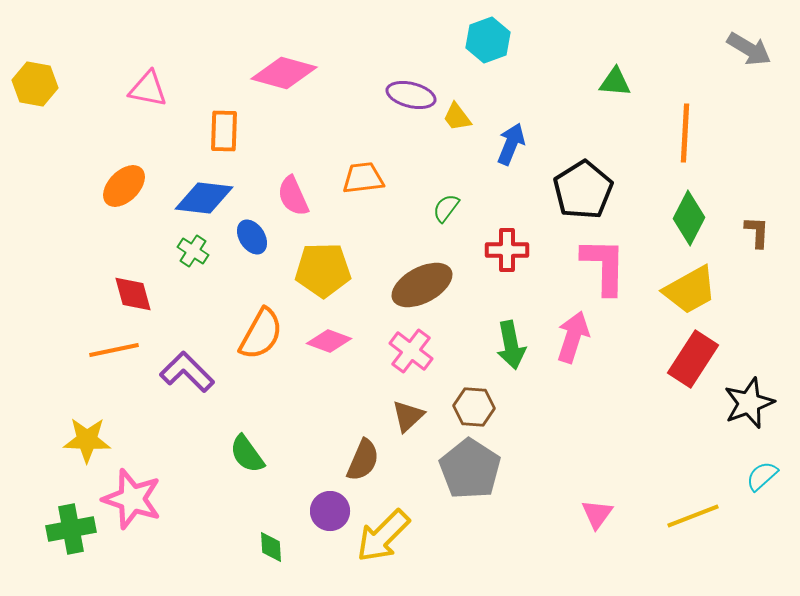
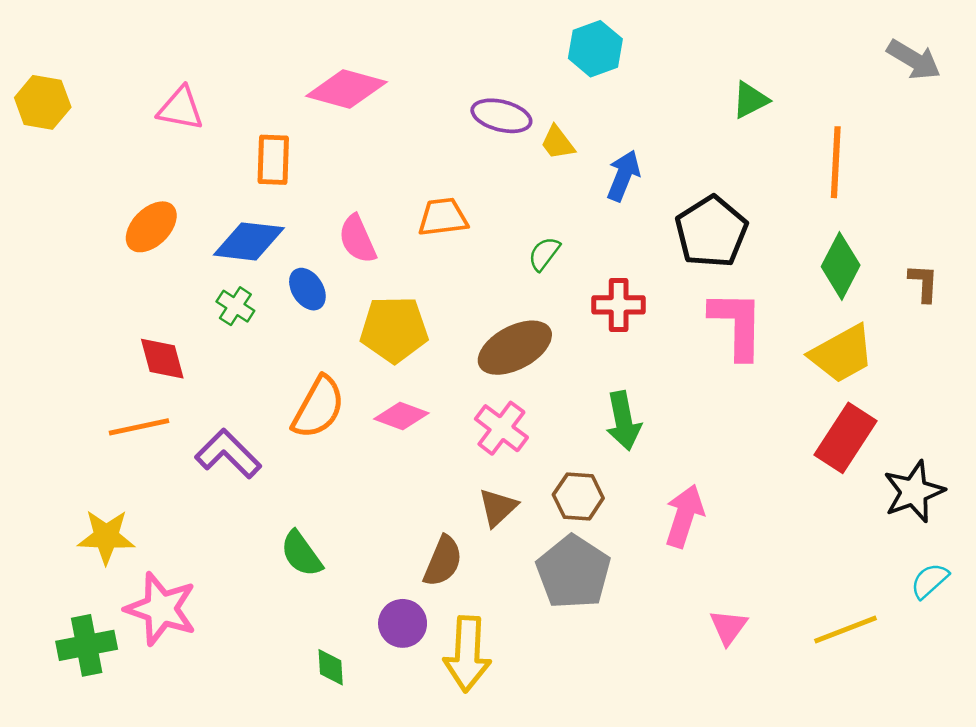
green triangle: (615, 82) -> (750, 100), turned -32
pink arrow: (573, 337) -> (684, 516), moved
yellow arrow: (383, 536) -> (467, 654), turned -42

